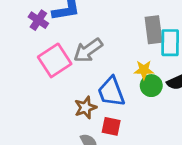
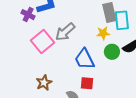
yellow star: (144, 70) -> (103, 33), moved
brown star: (85, 108) -> (44, 83), moved

